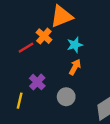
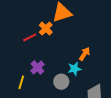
cyan star: (75, 45) -> (74, 69), moved
orange arrow: (75, 67) -> (85, 54), moved

